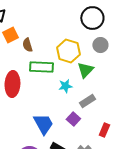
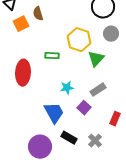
brown semicircle: (27, 45) -> (38, 14), moved
green rectangle: (41, 67) -> (52, 56), size x0.6
cyan star: (65, 86) -> (67, 88), moved

